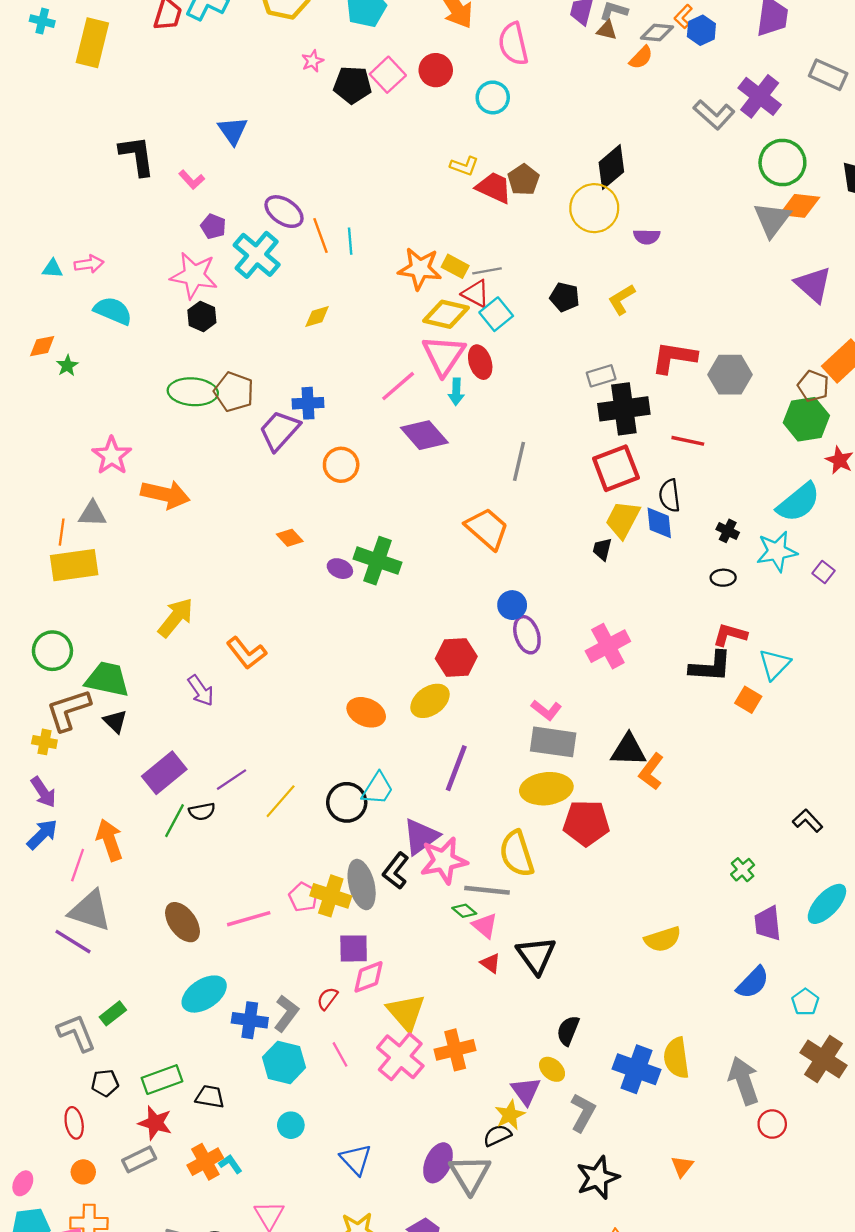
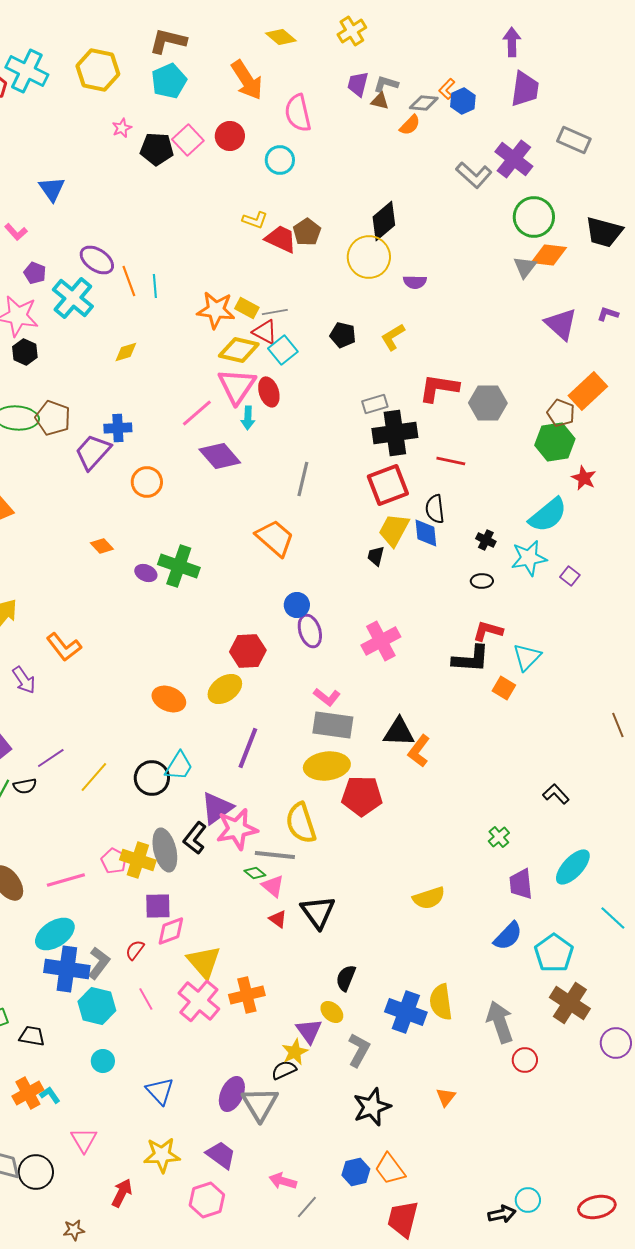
gray triangle: (772, 220) -> (525, 267), size x0.7
cyan ellipse: (204, 994) -> (55, 934), moved
cyan pentagon: (805, 1002) -> (554, 953), size x1.6
blue cross: (250, 1020) -> (67, 969), size x1.4

